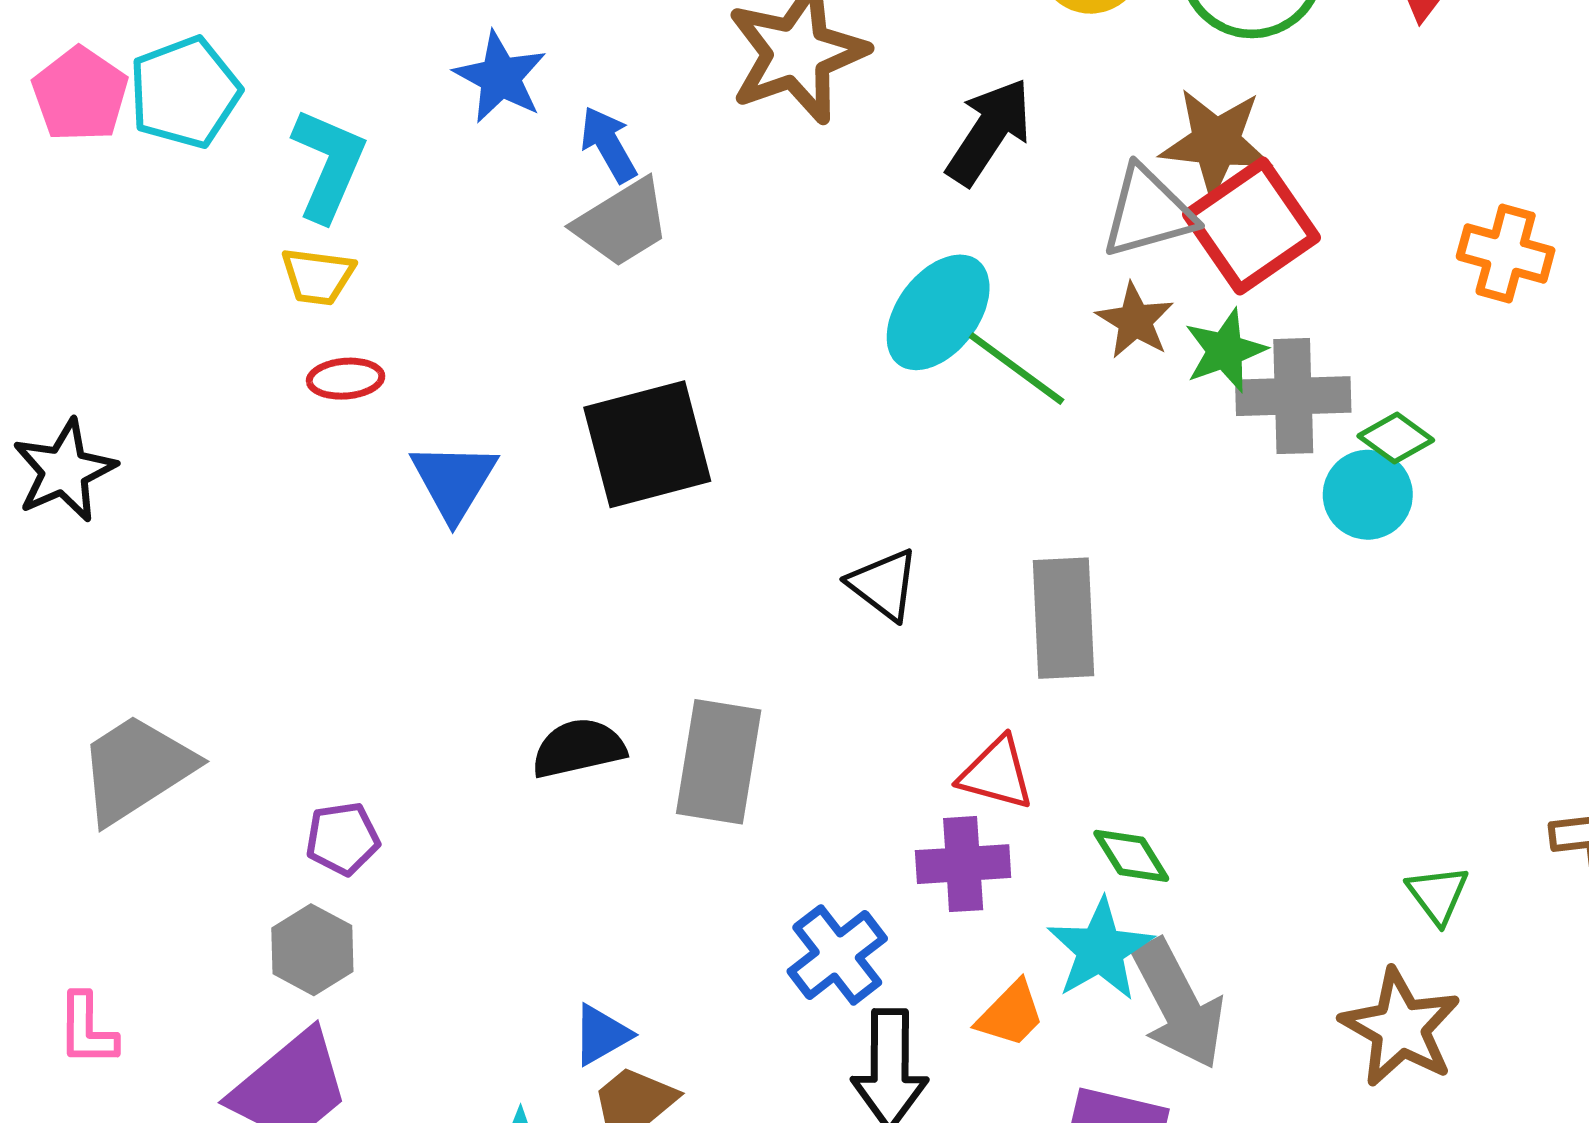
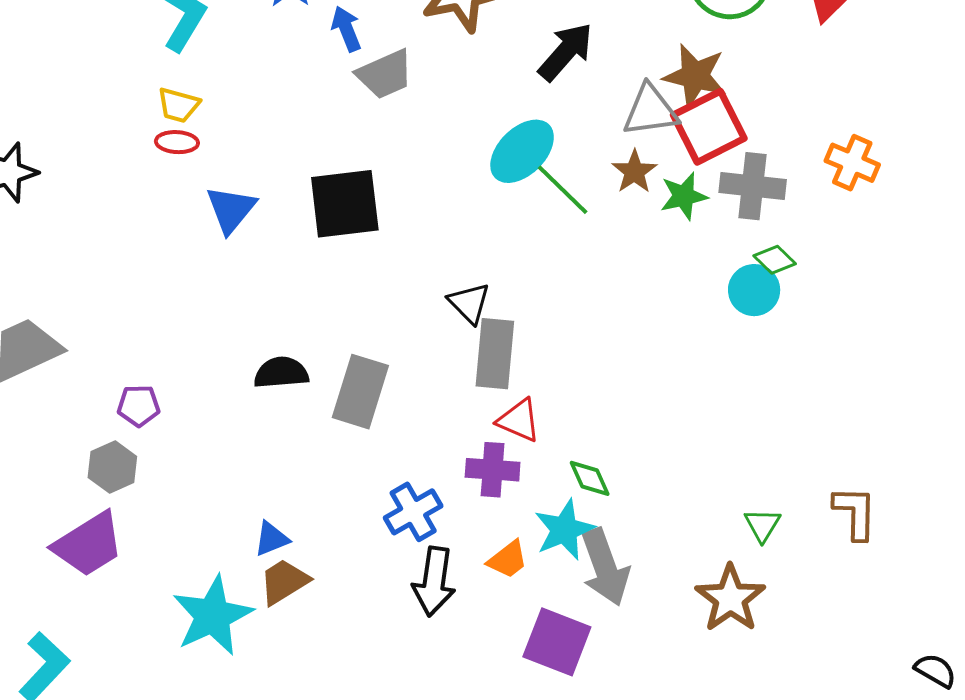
gray trapezoid: (622, 223) -> (385, 74), moved
yellow trapezoid: (318, 276) -> (178, 105), moved
gray cross: (1293, 396) -> (753, 186), moved
gray rectangle: (1063, 618) -> (495, 354), moved

